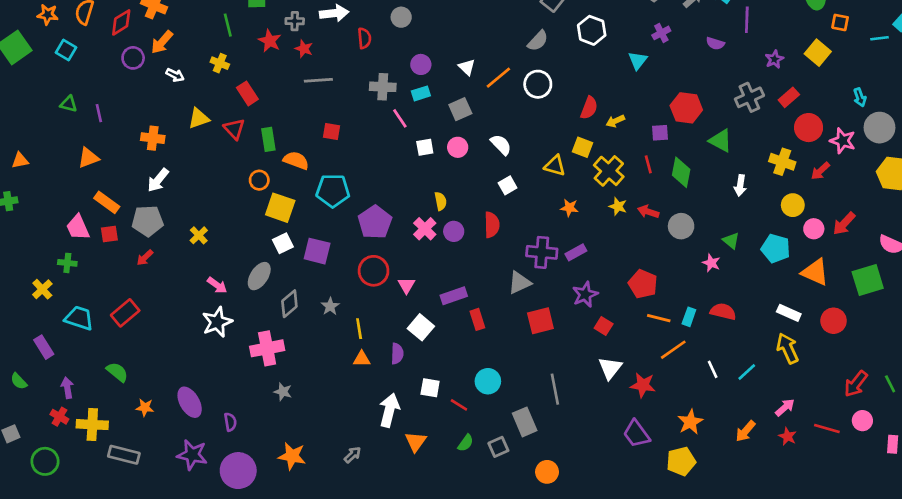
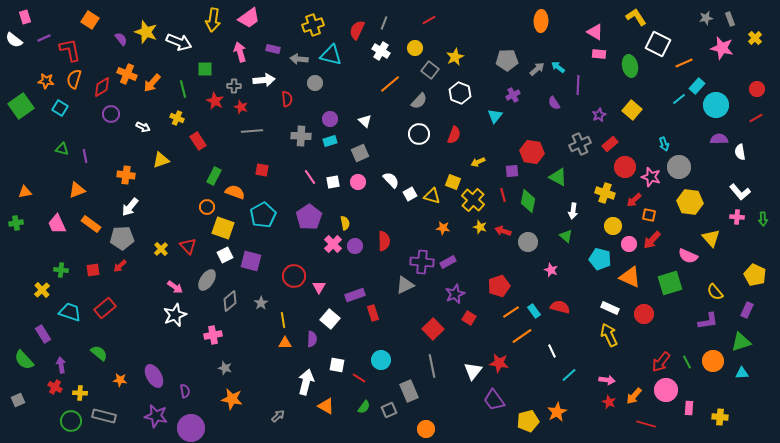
orange square: (840, 22) -> (649, 215), moved
cyan line: (880, 38) -> (679, 99), turned -32
orange arrow: (162, 42) -> (152, 83), moved
purple semicircle: (715, 43) -> (554, 103), turned 40
orange line: (498, 78) -> (390, 84), moved
red semicircle: (589, 108) -> (454, 135), moved
pink line: (400, 118) -> (310, 177), moved
red triangle: (234, 129) -> (188, 246), moved
green rectangle: (268, 139) -> (214, 176), turned 36
white square: (508, 185) -> (410, 194), moved
cyan pentagon: (333, 191) -> (263, 215), turned -30
purple pentagon: (375, 222) -> (309, 217), moved
pink trapezoid: (78, 227) -> (57, 224), moved
red square: (109, 234) -> (93, 270), moved
green triangle: (731, 241) -> (566, 236), moved
red pentagon: (643, 284) -> (499, 286), turned 30
cyan rectangle: (689, 317) -> (534, 311), turned -56
orange line: (659, 318) -> (511, 312), turned -48
red square: (540, 321) -> (433, 329), moved, turned -30
pink cross: (267, 348) -> (213, 335), size x0.7
white triangle: (610, 368) -> (473, 371), moved
cyan line: (747, 372) -> (569, 375), moved
green semicircle: (19, 381) -> (24, 360), size x1.5
pink arrow: (785, 407) -> (607, 380), turned 49
pink circle: (862, 421) -> (666, 390), size x1.5
orange star: (690, 422) -> (557, 412), moved
yellow cross: (92, 425) -> (80, 393), size x0.6
red line: (827, 429) -> (646, 424), moved
orange arrow: (745, 431) -> (634, 396), moved
orange triangle: (416, 442) -> (326, 406), turned -36
orange star: (292, 456) -> (232, 399), moved
green circle: (45, 461) -> (71, 421), moved

